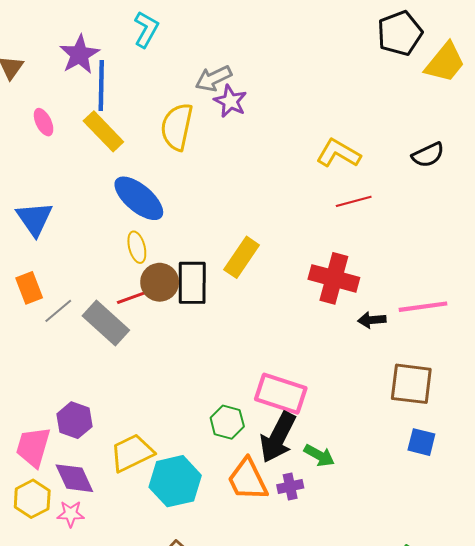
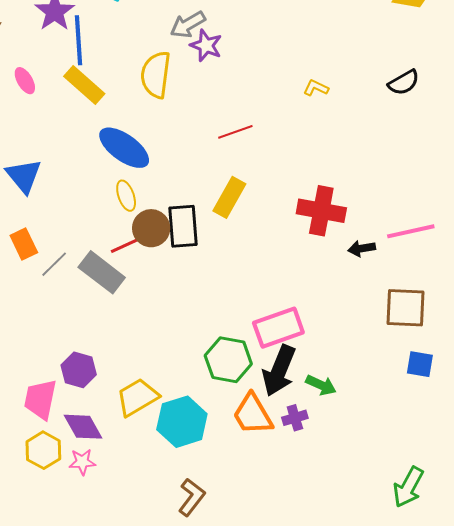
yellow L-shape: (338, 153) -> (316, 88), size x0.6
red line: (354, 201) -> (235, 132), moved
pink rectangle: (281, 394) -> (278, 328), turned -33
green hexagon: (227, 422) -> (228, 360), size x1.4

